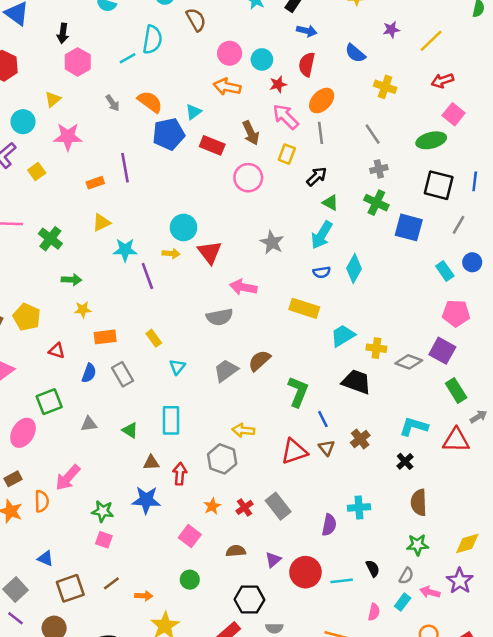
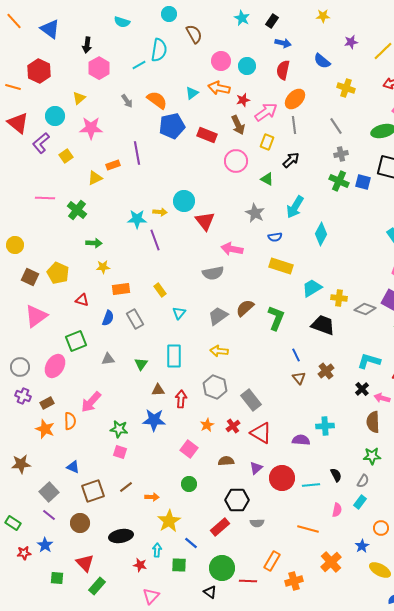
red star: (278, 84) -> (243, 100), moved
cyan triangle: (193, 112) -> (192, 93), moved
pink arrow: (286, 117) -> (266, 112), turned 100
green triangle: (330, 203) -> (267, 179), moved
yellow triangle: (101, 222) -> (95, 178), moved
blue square: (409, 227) -> (363, 182), moved, size x0.7
yellow arrow: (171, 254) -> (160, 212), moved
blue semicircle: (322, 272) -> (275, 237), moved
green L-shape: (298, 392) -> (276, 318), moved
green triangle: (130, 430) -> (141, 364), turned 32
yellow arrow: (243, 430) -> (219, 351), moved
red triangle: (294, 451) -> (261, 433), moved, turned 50
gray rectangle: (278, 506) -> (251, 400), moved
purple semicircle: (329, 525) -> (301, 440), turned -96
pink arrow: (430, 592) -> (382, 398), moved

